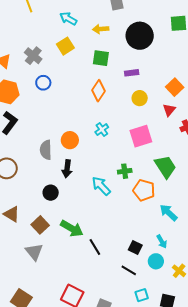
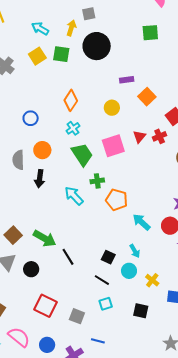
yellow arrow: (101, 29) -> (71, 28), moved, turned 112
black circle: (140, 36) -> (97, 46), moved
green square: (101, 58) -> (61, 54), moved
purple rectangle: (132, 73) -> (127, 80), moved
blue circle: (43, 83) -> (31, 118), moved
red triangle: (169, 110) -> (139, 137), moved
cyan cross: (102, 130) -> (73, 128), moved
green trapezoid: (165, 167) -> (82, 154), moved
black circle: (51, 193) -> (31, 269), moved
cyan square: (142, 295) -> (106, 304), moved

